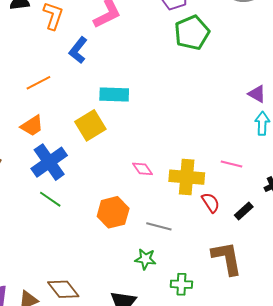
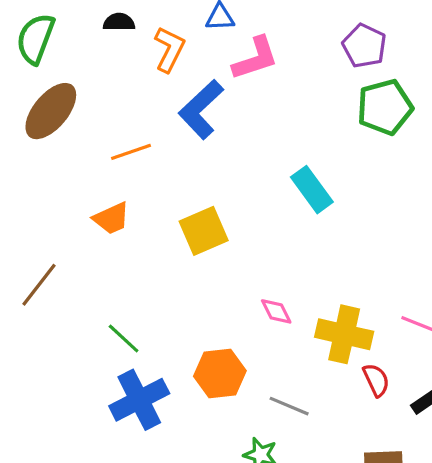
blue L-shape: (78, 50) -> (201, 109), size x1.4
cyan rectangle: (114, 95) -> (312, 190), moved, turned 44
blue cross: (49, 162) -> (139, 400), moved

